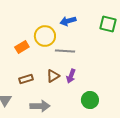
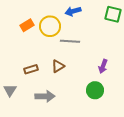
orange rectangle: (22, 47) -> (27, 25), moved
purple arrow: (71, 76) -> (103, 66), moved

